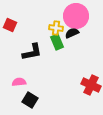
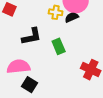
green rectangle: (57, 42) -> (59, 46), moved
pink semicircle: (19, 82) -> (18, 67), size x1.6

